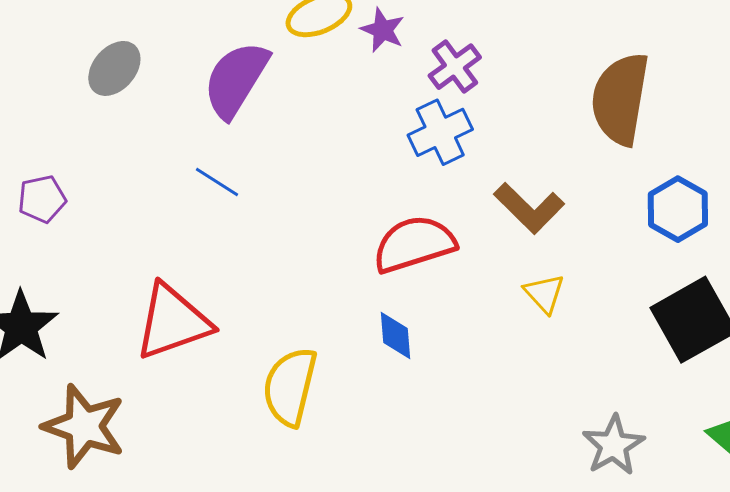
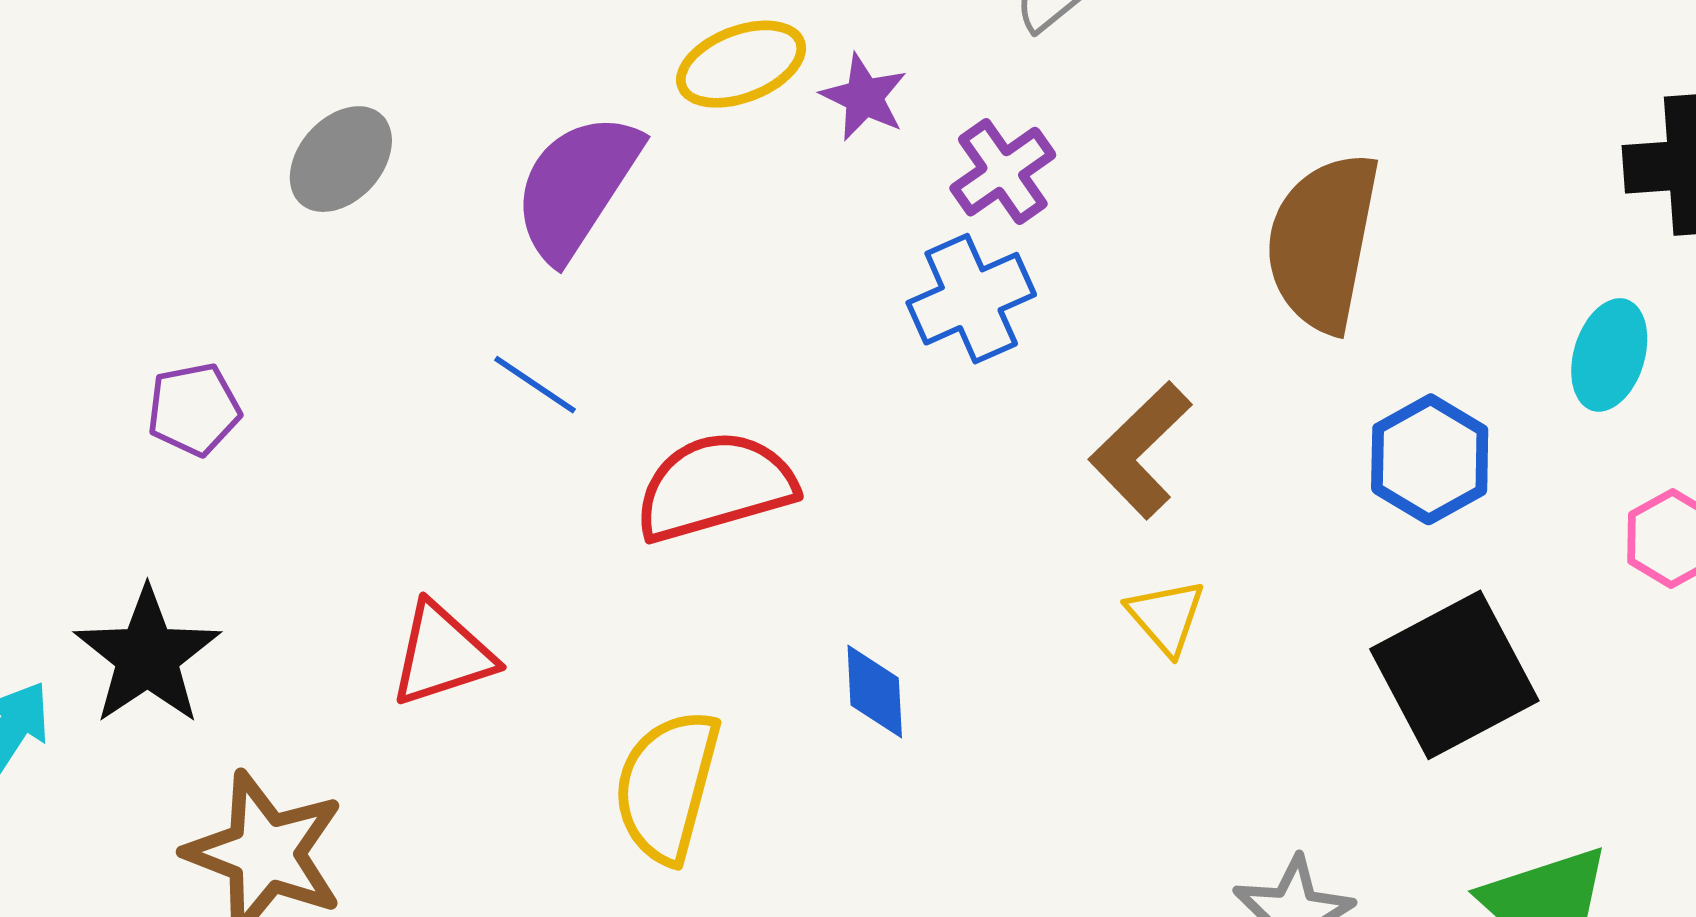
brown L-shape: (529, 208) -> (1140, 450), turned 90
red semicircle: (414, 244) -> (715, 487), moved
red triangle: (173, 322) -> (442, 654), size x0.7

